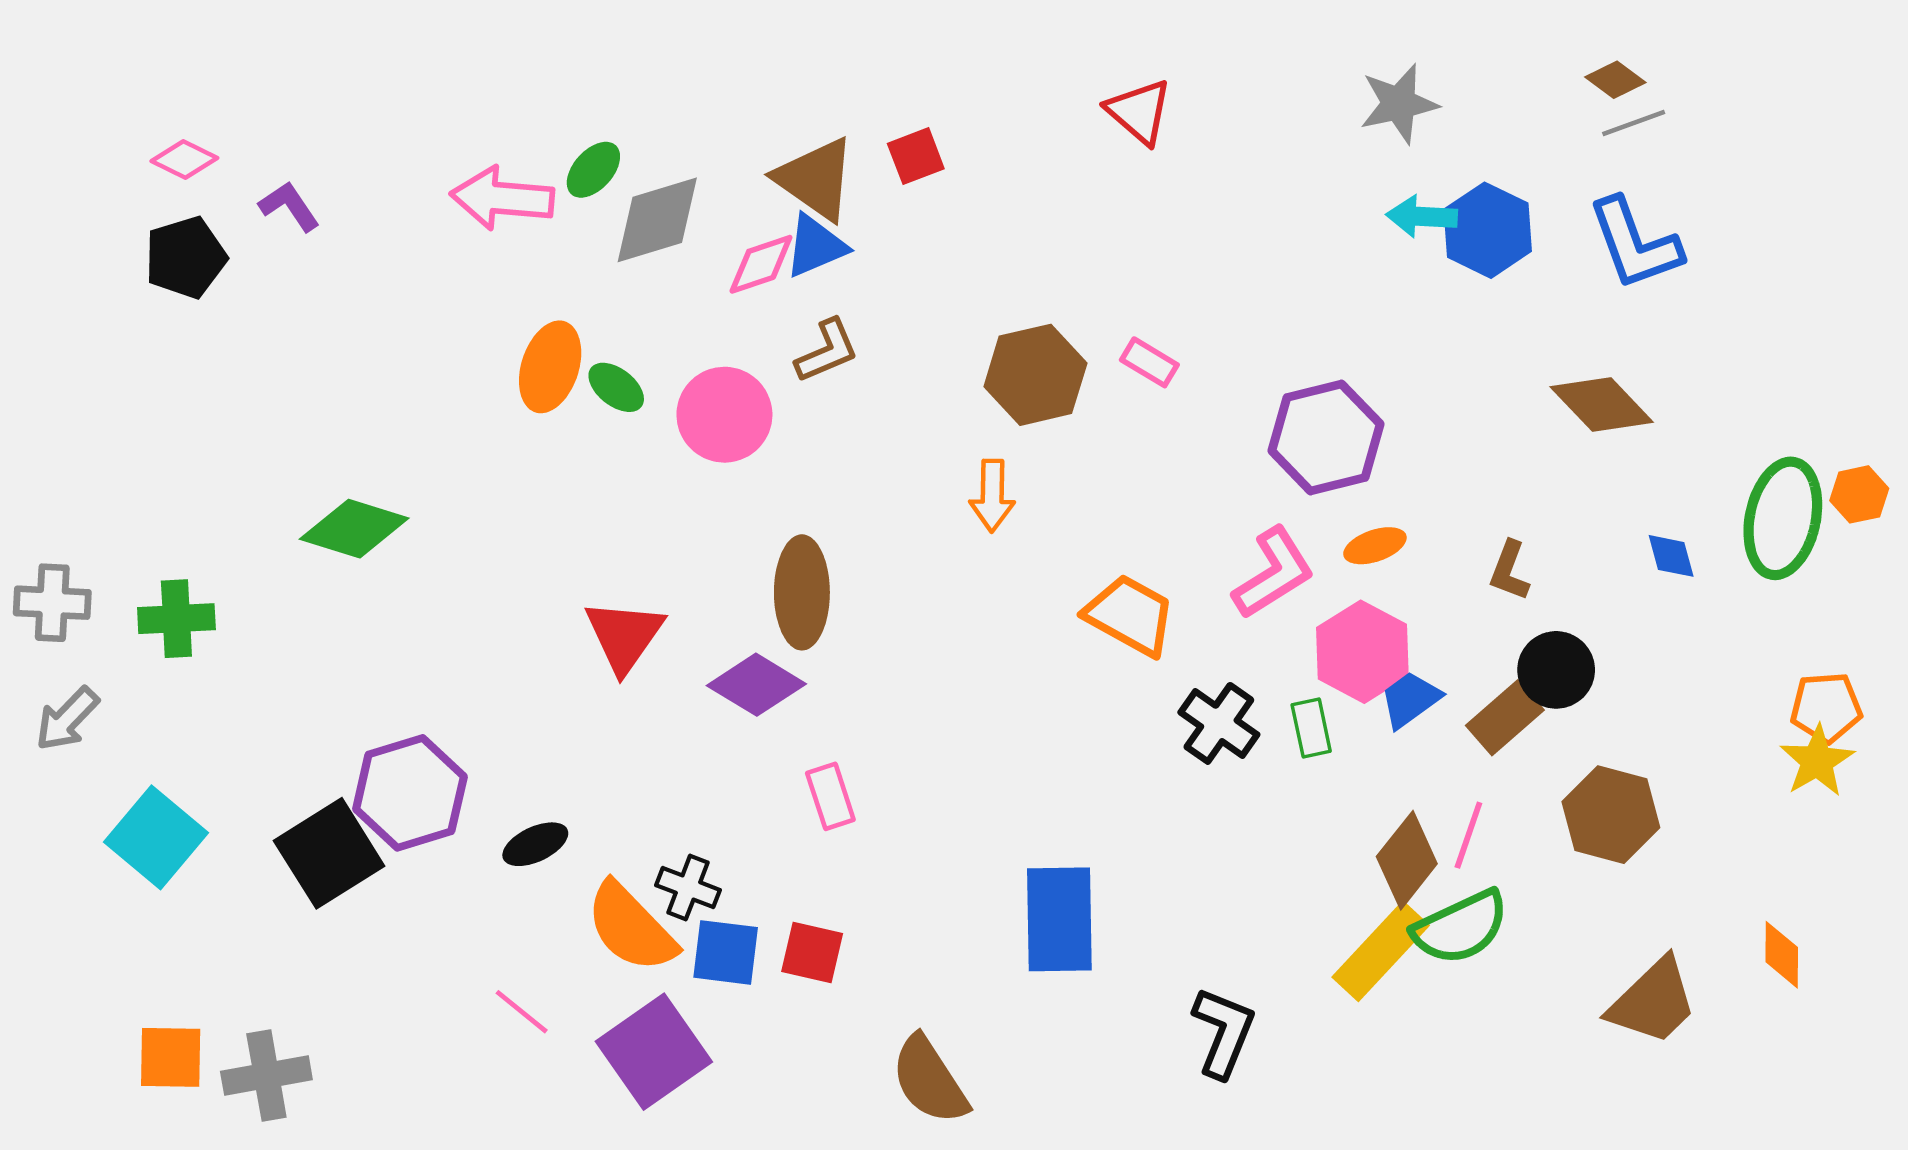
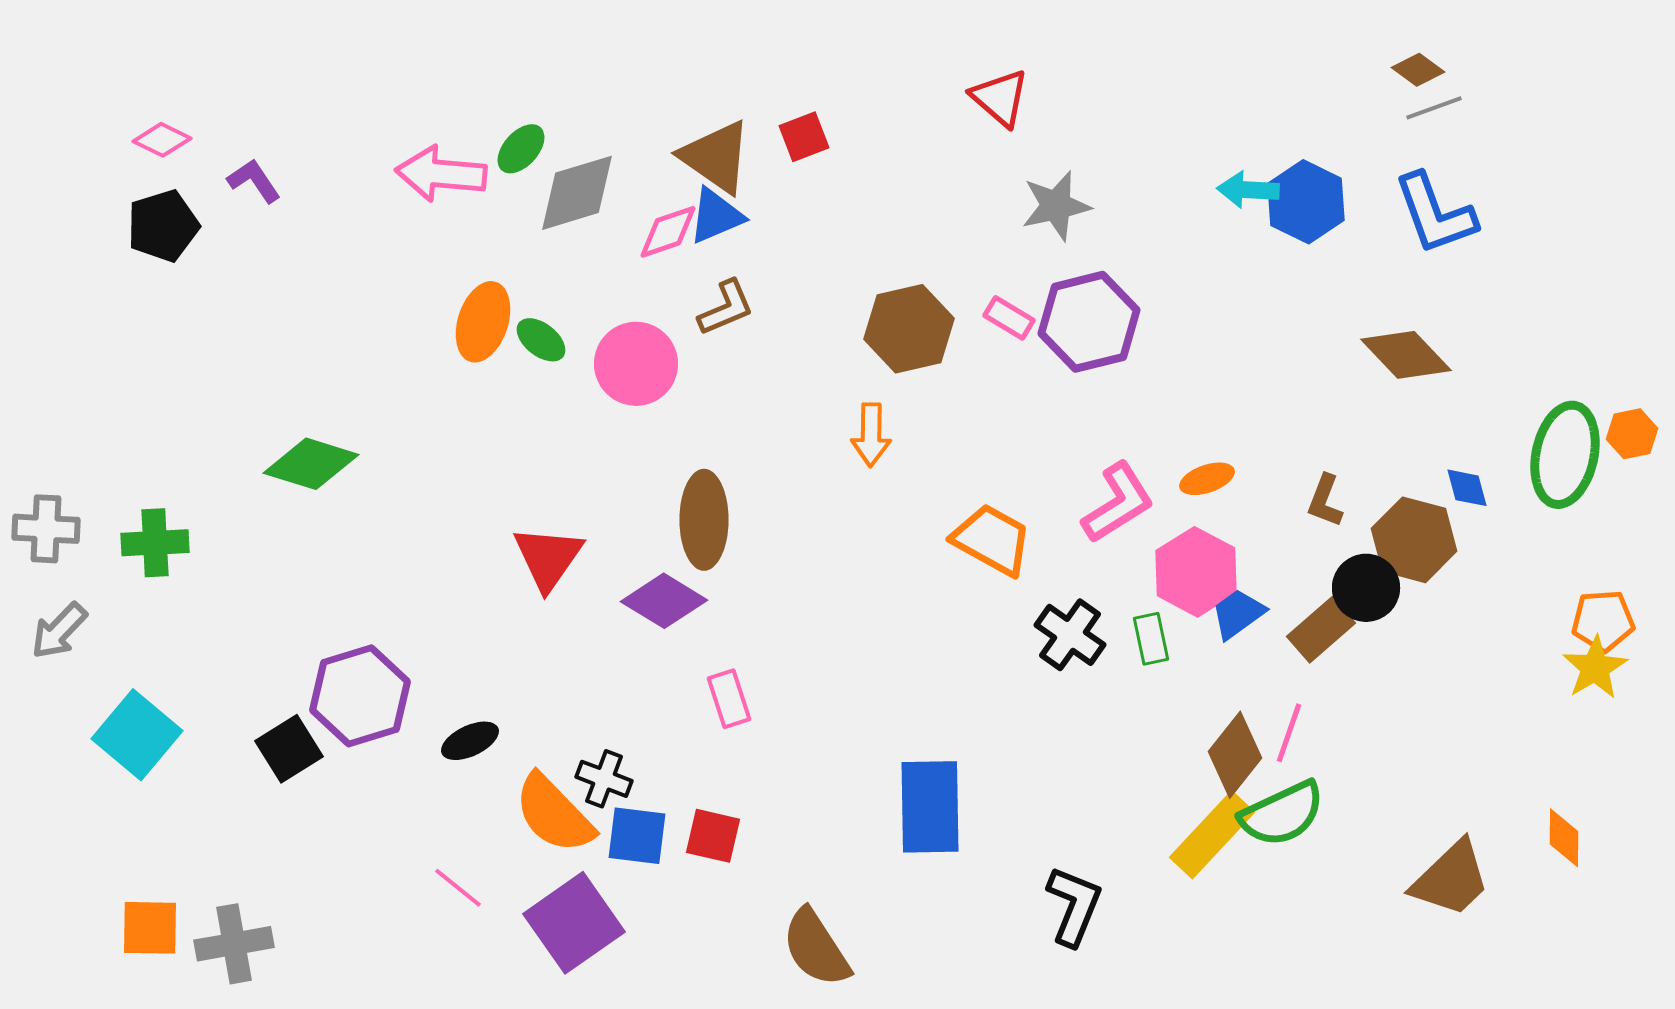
gray star: (1399, 104) -> (1056, 206), moved
purple hexagon: (1326, 437) -> (1089, 322), moved
brown hexagon: (1611, 815) -> (1414, 540), moved
black square: (329, 853) -> (289, 749), size x0.7

